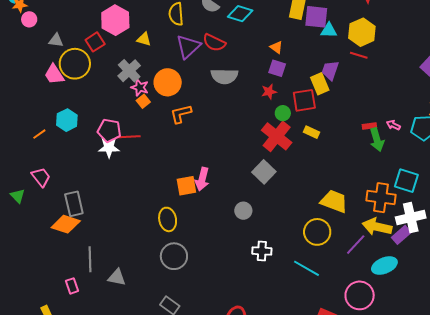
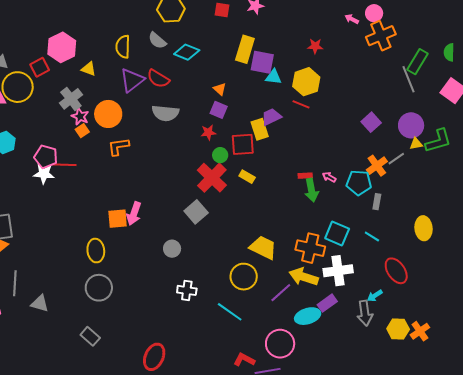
purple trapezoid: (330, 70) -> (271, 117), turned 40
purple rectangle: (401, 235) -> (327, 303), moved

